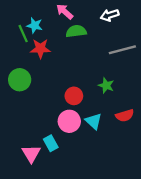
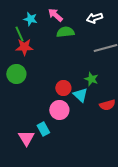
cyan star: (35, 25) -> (30, 19), moved
red star: (40, 49) -> (24, 47), moved
cyan triangle: (93, 121) -> (80, 95), moved

